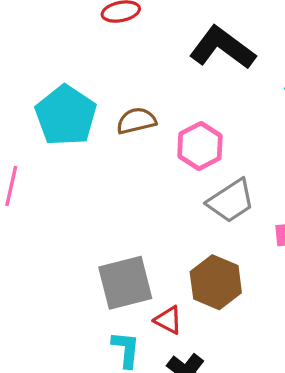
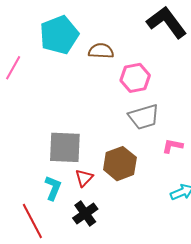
red triangle: (168, 320) -> (84, 178), turned 30

